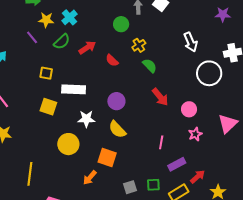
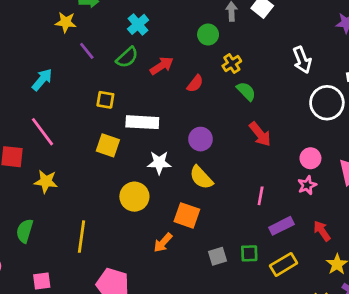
yellow star: (46, 20) -> (66, 22), moved
red semicircle: (112, 60) -> (195, 84), turned -96
pink circle: (189, 109) -> (310, 158), moved
red arrow: (198, 177) -> (322, 231), moved, turned -84

